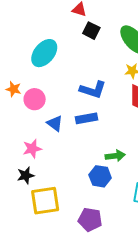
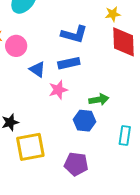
pink star: (32, 149) -> (58, 90), moved

